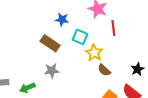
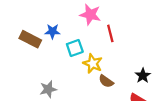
cyan square: (80, 37) -> (75, 48), turned -35
brown rectangle: (50, 43) -> (30, 39), moved

